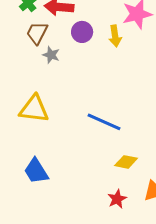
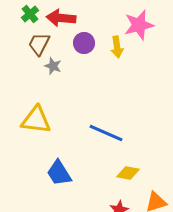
blue trapezoid: (36, 171) -> (59, 173), moved

